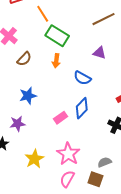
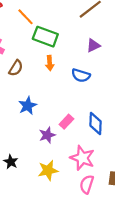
purple triangle: (99, 53) -> (93, 45), turned -32
blue diamond: (82, 108) -> (96, 124), moved, turned -30
purple star: (17, 124) -> (47, 135), moved
yellow star: (34, 159) -> (48, 170), turned 30

